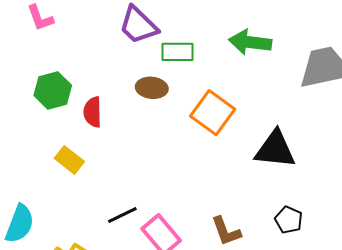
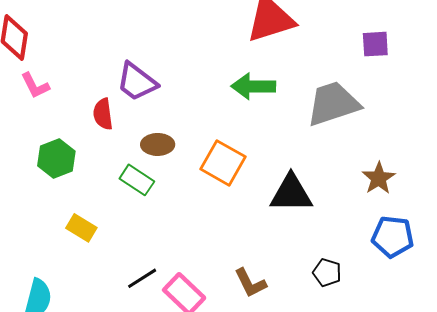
green rectangle: (177, 52) -> (137, 180), moved, turned 40
red semicircle: (93, 112) -> (103, 114), moved
black pentagon: (289, 220) -> (327, 273), moved

